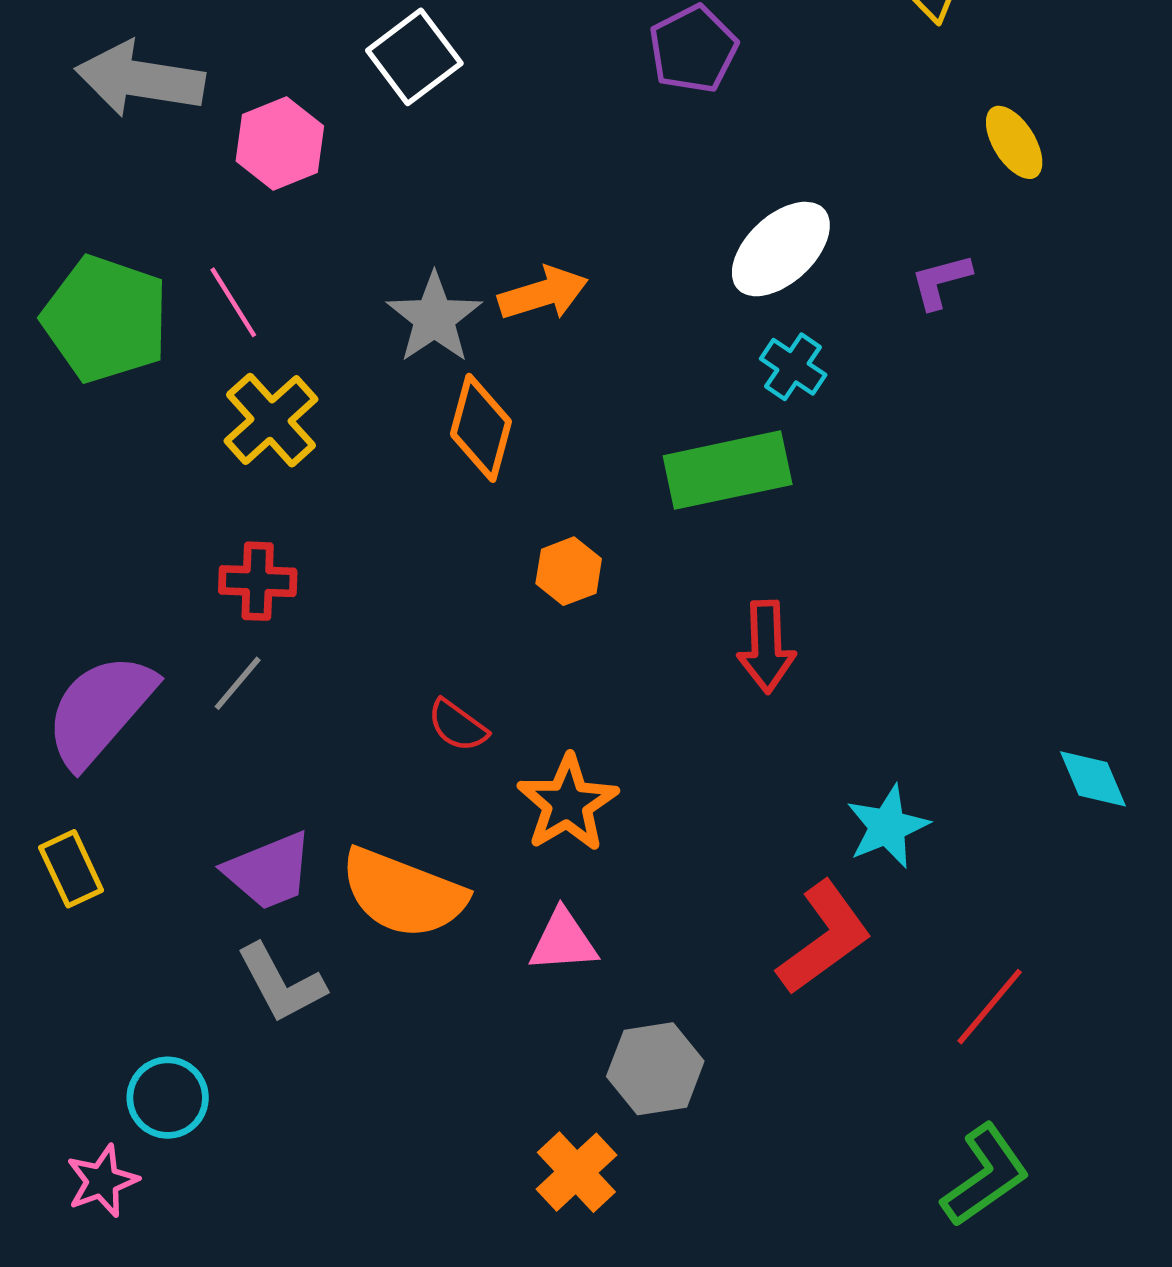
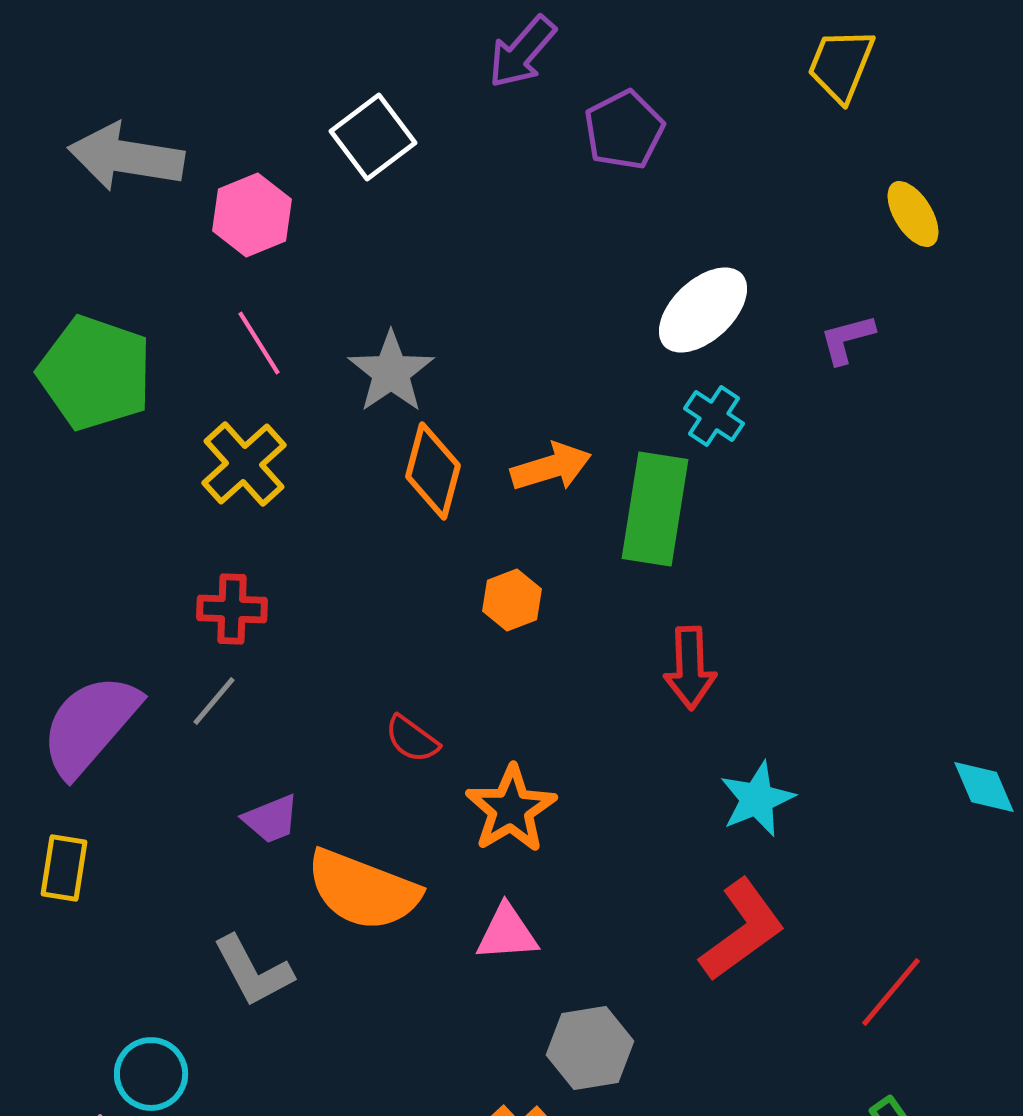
orange arrow: (543, 293) -> (551, 467), moved
pink line: (233, 302) -> (259, 343), moved
green rectangle: (728, 470) -> (655, 509), turned -69
cyan star: (887, 827) -> (757, 799), moved
yellow rectangle: (71, 869) -> (64, 868), turned 34
purple trapezoid: (269, 871) -> (271, 819), moved, size x0.7

